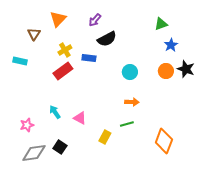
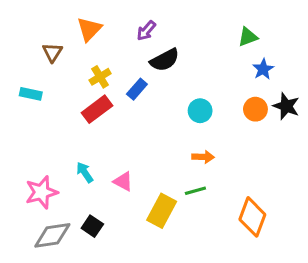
blue rectangle: (89, 58) -> (137, 89), turned -56
pink star: (27, 125) -> (42, 192), size x1.5
yellow rectangle: (105, 137) -> (162, 211), size x1.5

